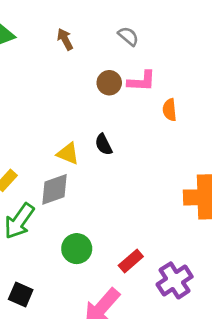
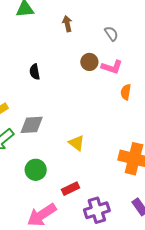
black semicircle: (104, 144) -> (35, 72), moved
yellow triangle: (68, 154) -> (77, 143), moved

